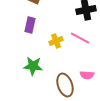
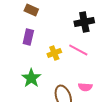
green star: (33, 66) -> (31, 78), turned 30

